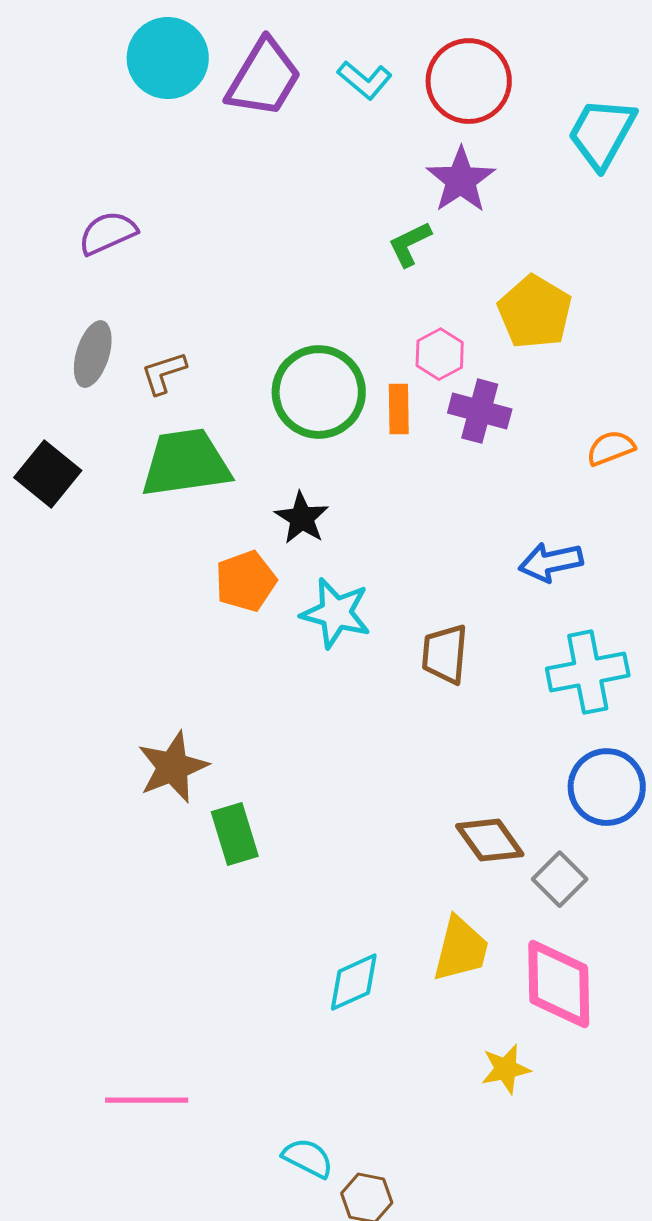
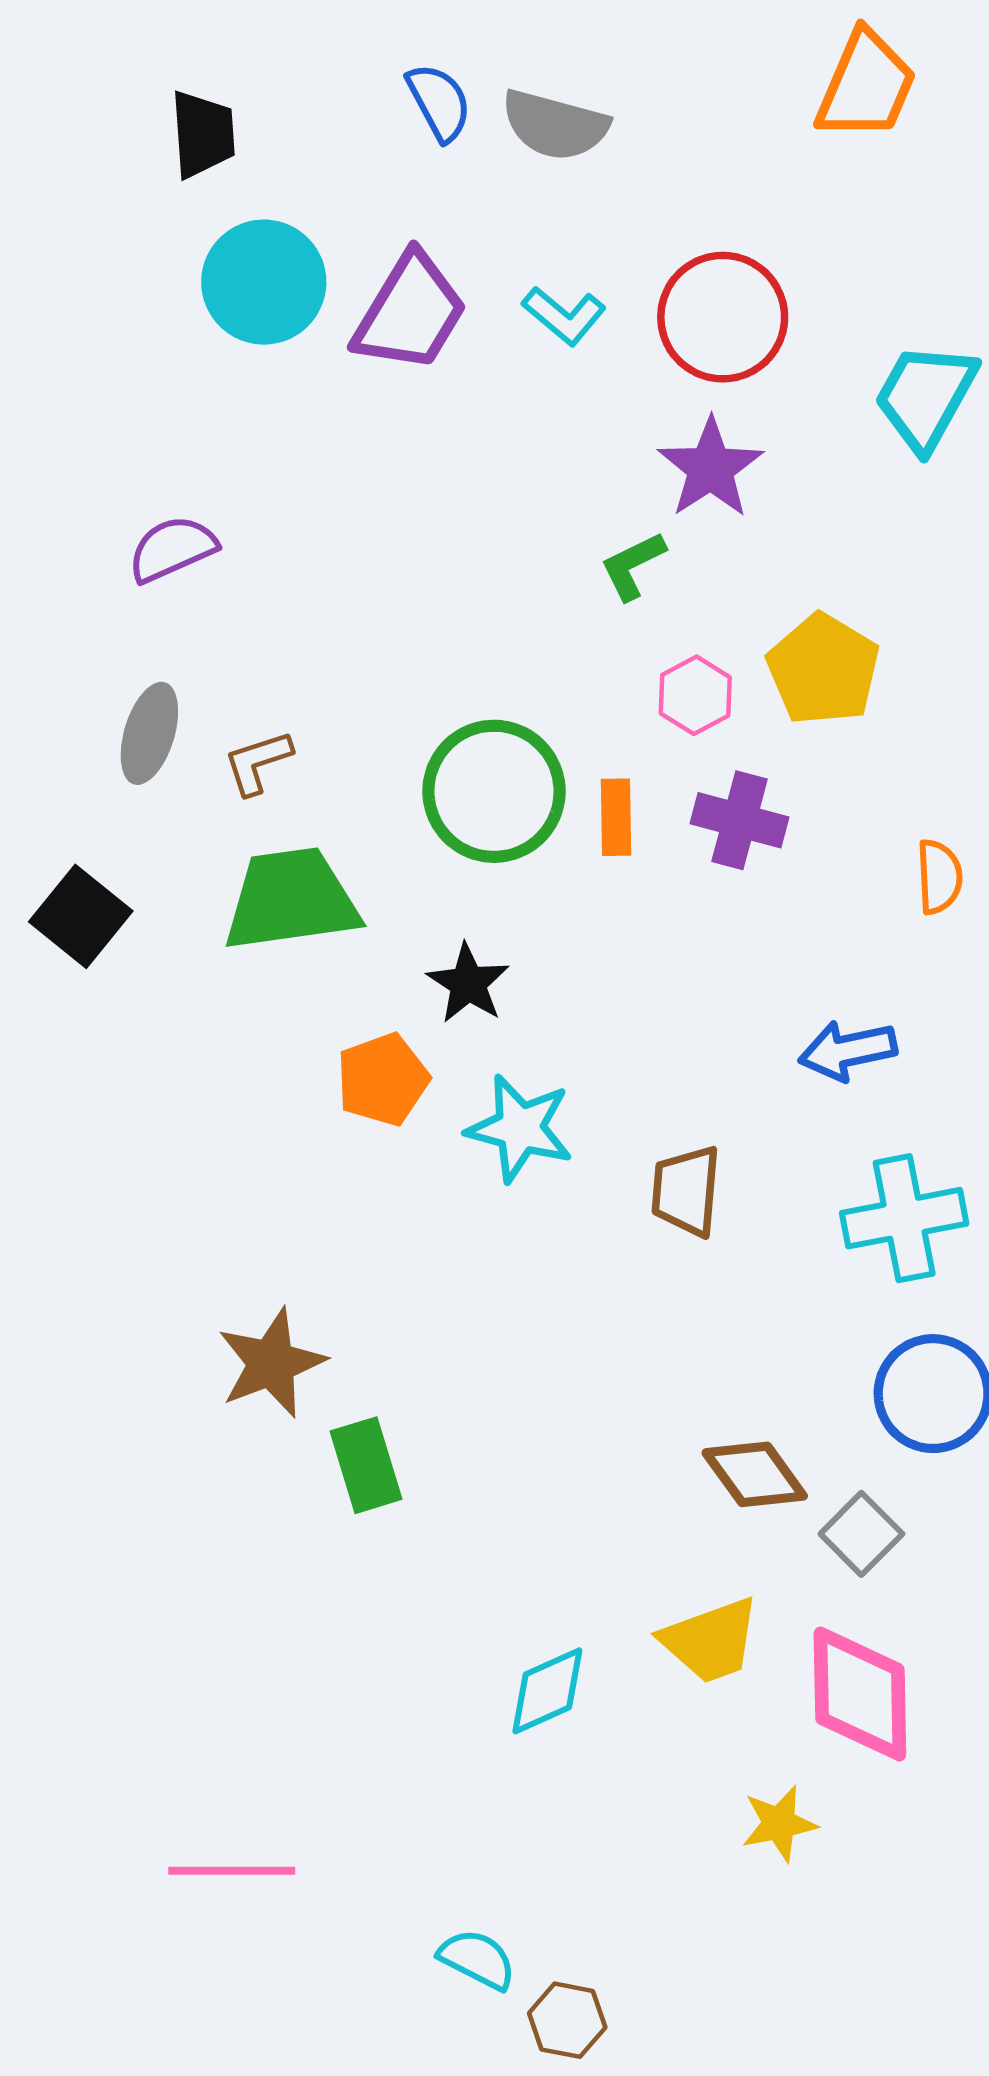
pink hexagon: (440, 354) -> (695, 695), moved
orange semicircle: (611, 448) -> (939, 877), turned 108
yellow trapezoid: (461, 949) -> (711, 1641), turned 56

